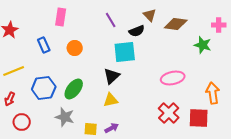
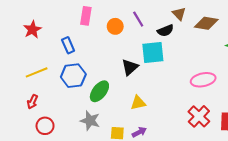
orange circle: (75, 48) -> (115, 26), moved
black triangle: (112, 76) -> (130, 67), moved
blue hexagon: (44, 88) -> (73, 76), moved

